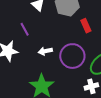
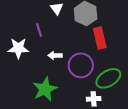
red rectangle: (86, 26) -> (100, 38), size x1.5

